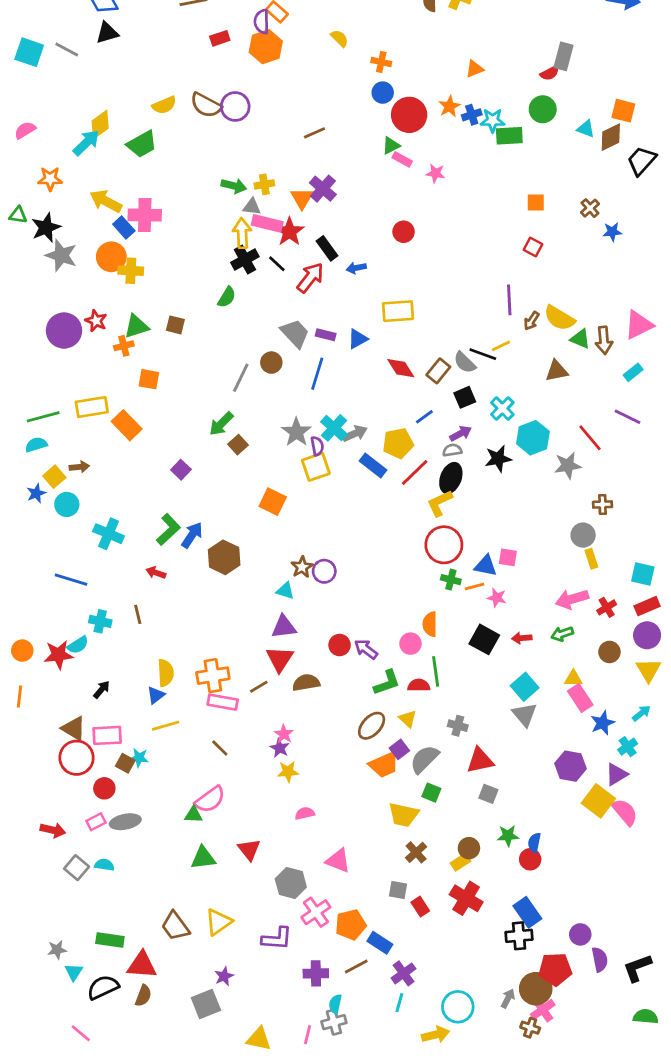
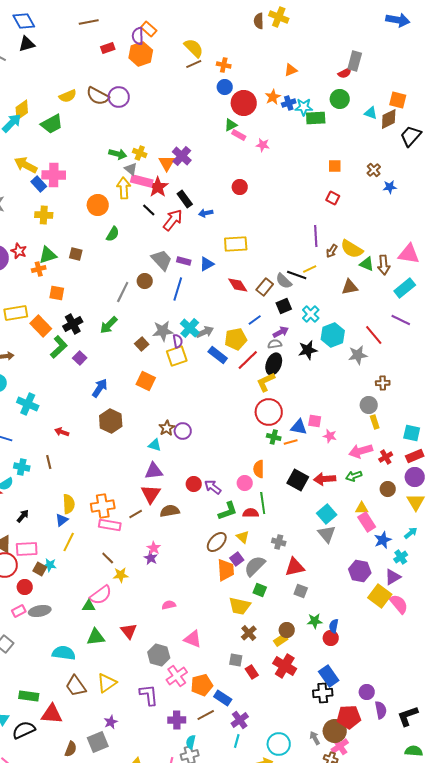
yellow semicircle: (340, 38) -> (194, 48), size x1.5
brown line: (314, 133) -> (194, 64), moved
yellow cross: (264, 184) -> (140, 153), turned 32
gray triangle: (252, 207) -> (131, 169), turned 32
orange circle: (111, 257) -> (98, 205), moved
black cross: (245, 260) -> (73, 324), moved
pink triangle: (639, 325) -> (409, 254), turned 35
cyan rectangle: (633, 372) -> (405, 288), size x1.5
gray star: (296, 432) -> (163, 331), turned 30
brown square: (238, 445) -> (142, 344), moved
green L-shape: (168, 530) -> (59, 347), moved
blue arrow: (192, 535) -> (100, 388), moved
pink star: (497, 598) -> (330, 436), moved
red arrow: (522, 638) -> (325, 479), size x1.5
yellow line: (166, 726) -> (69, 542), turned -48
orange trapezoid: (384, 765) -> (226, 570), turned -70
yellow star: (288, 772) -> (121, 575), moved
cyan semicircle: (104, 865) -> (64, 653), moved, size x1.6
purple L-shape: (277, 939) -> (149, 695), turned -100
brown semicircle: (143, 996) -> (71, 749), moved
gray arrow: (508, 998) -> (315, 738), turned -56

